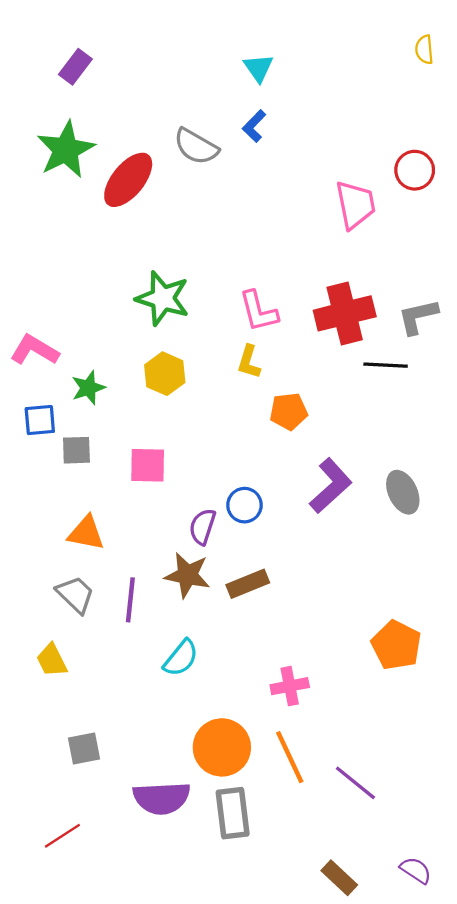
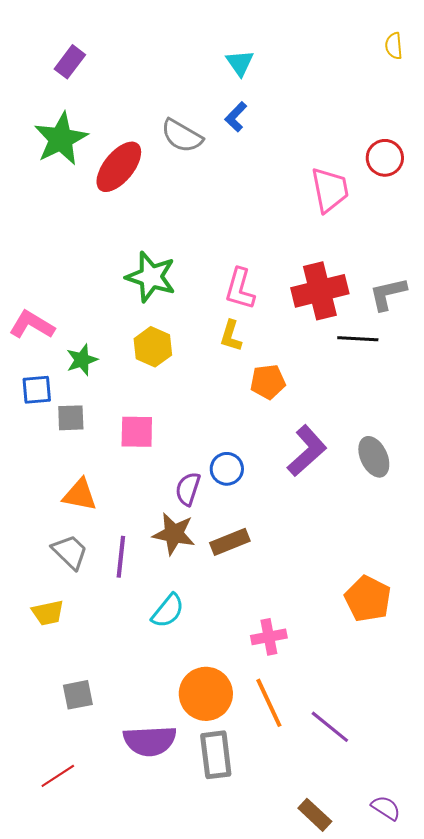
pink L-shape: (258, 311) -> (240, 289), turned 30
yellow trapezoid: (52, 660) -> (48, 613), turned -76

